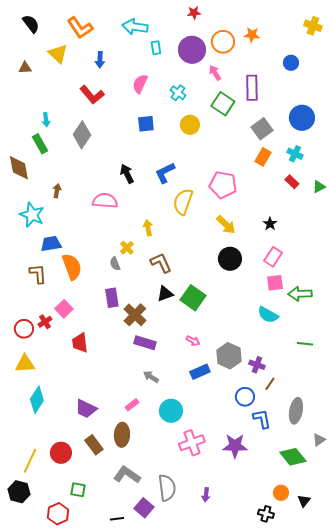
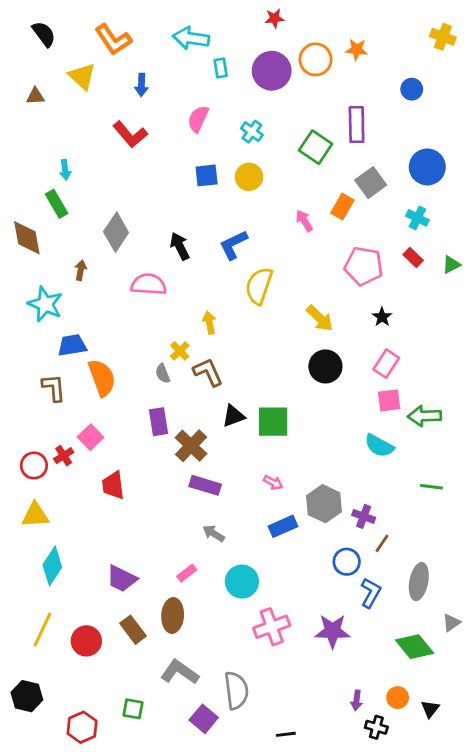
pink arrow: (215, 73) -> (304, 221), moved
yellow circle: (190, 125) -> (249, 177), moved
gray diamond: (82, 135) -> (116, 232), moved
orange rectangle: (263, 157) -> (342, 207), moved
pink pentagon: (223, 185) -> (364, 266), moved
brown L-shape: (161, 263) -> (208, 372), moved
green square: (193, 298) -> (273, 422), turned -35
blue L-shape: (262, 419) -> (371, 593), turned 40
yellow line: (30, 461) -> (42, 630), moved
green square: (78, 490) -> (133, 709), moved
purple arrow: (206, 495) -> (357, 700), moved
black line: (117, 519) -> (286, 734), moved

